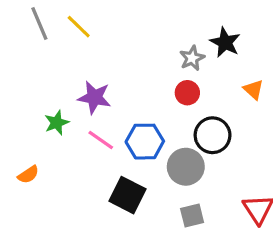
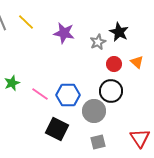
red circle: (187, 93) -> (114, 64), moved
purple star: (94, 97) -> (64, 33), moved

